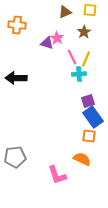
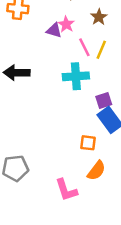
cyan cross: (79, 74) -> (76, 76), moved, size x1.5
orange square: (89, 136) -> (88, 143), moved
orange semicircle: (82, 159) -> (96, 171), turned 102

